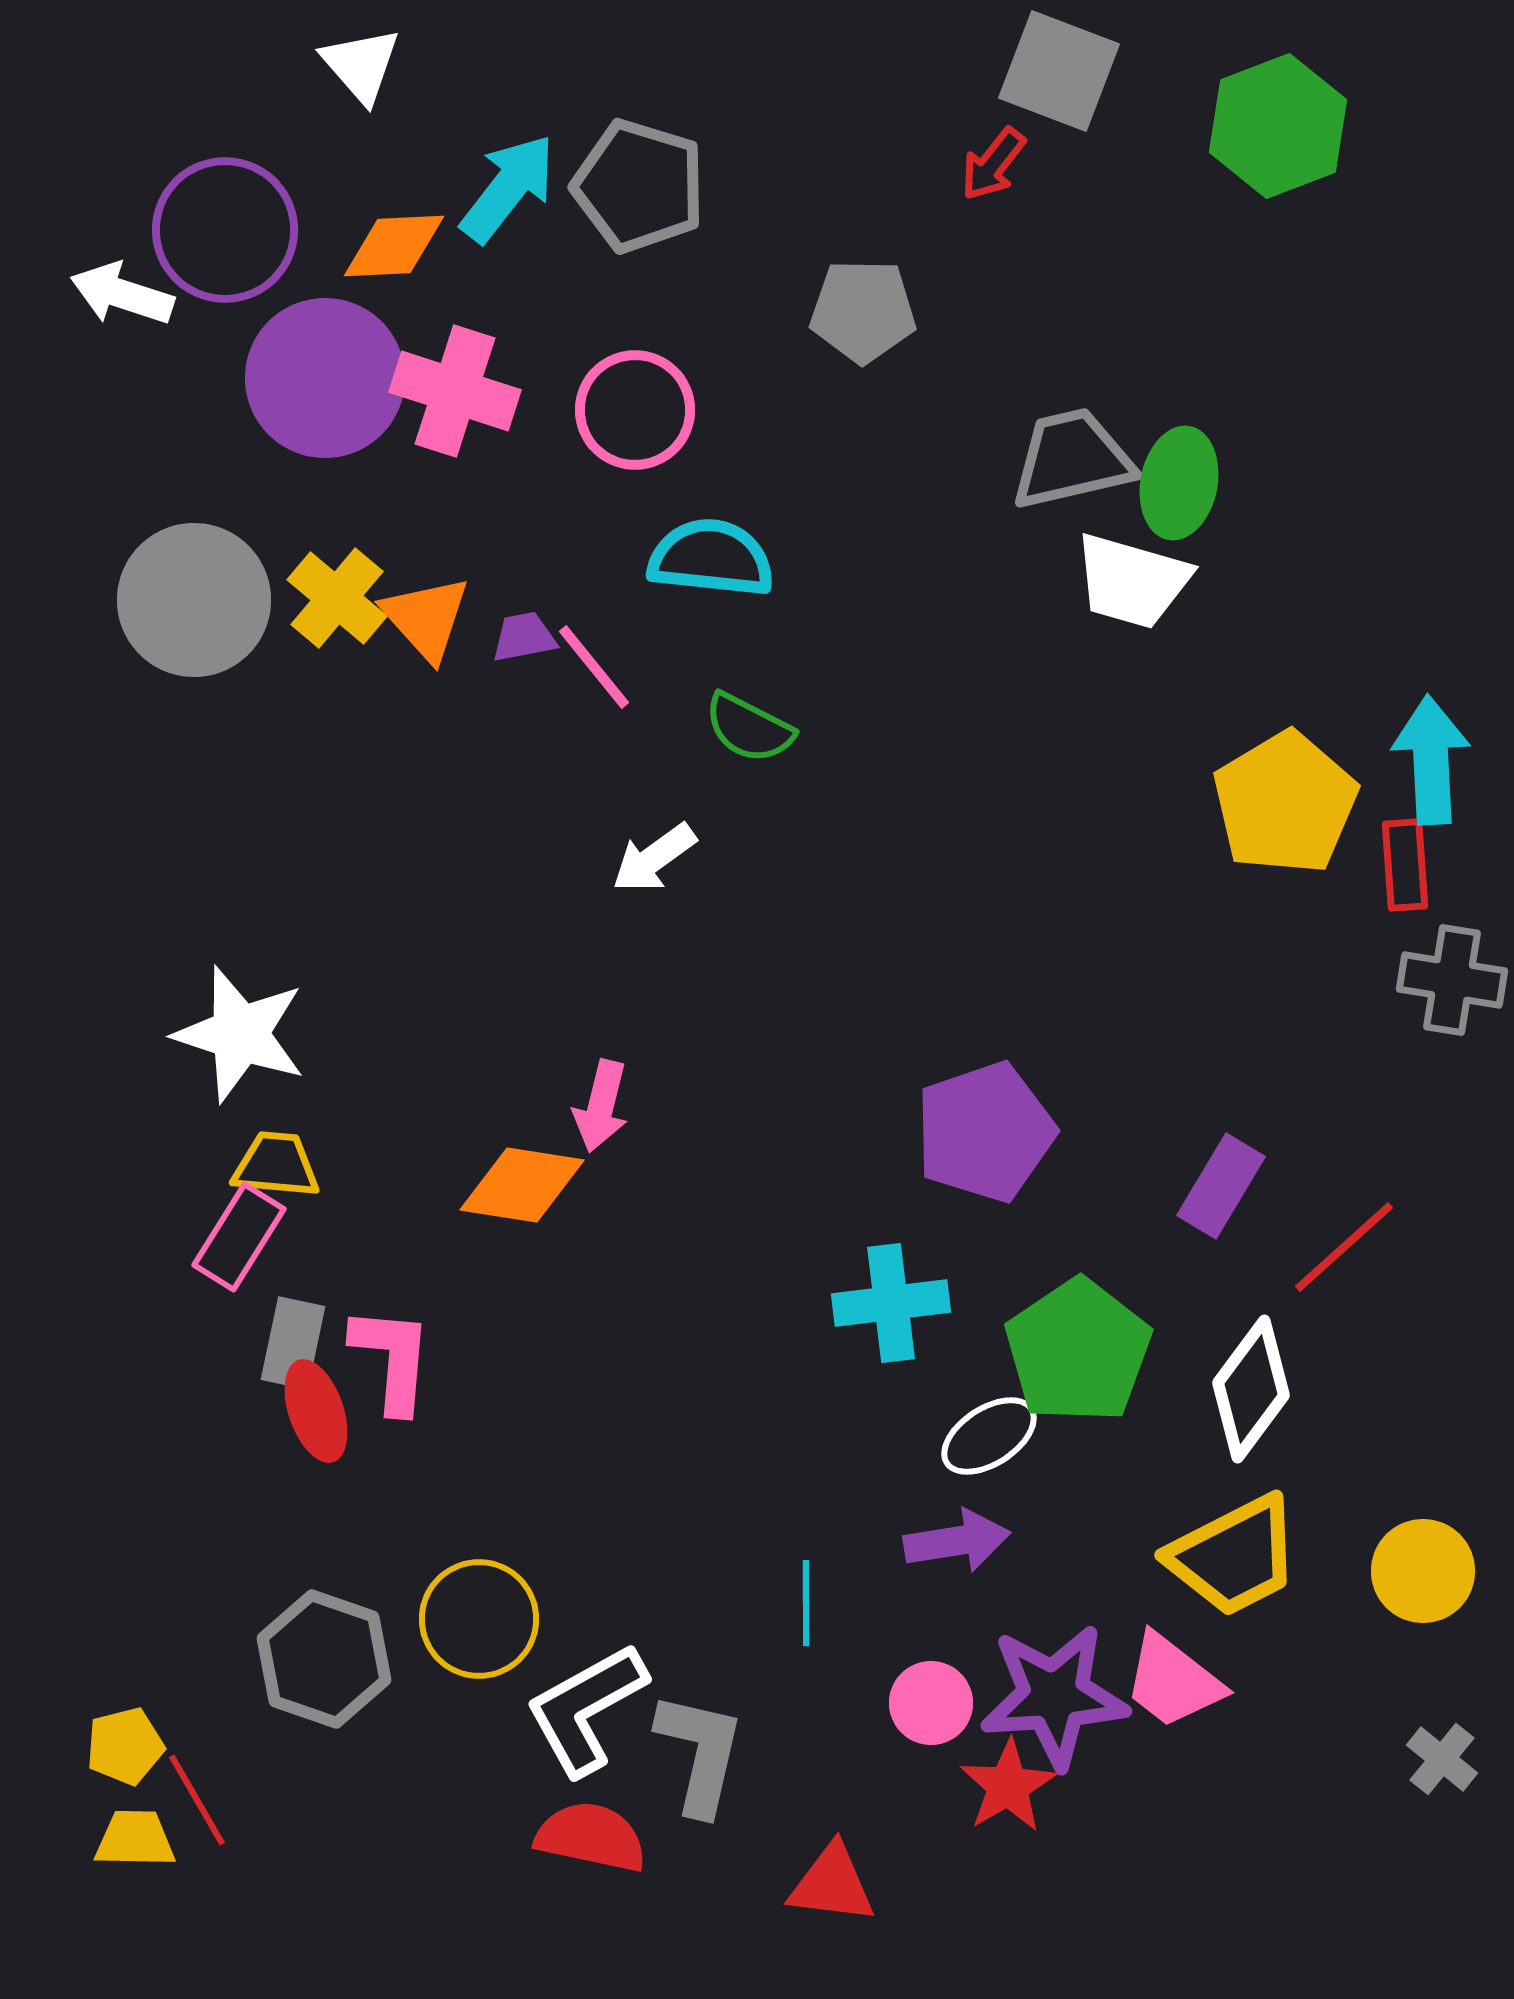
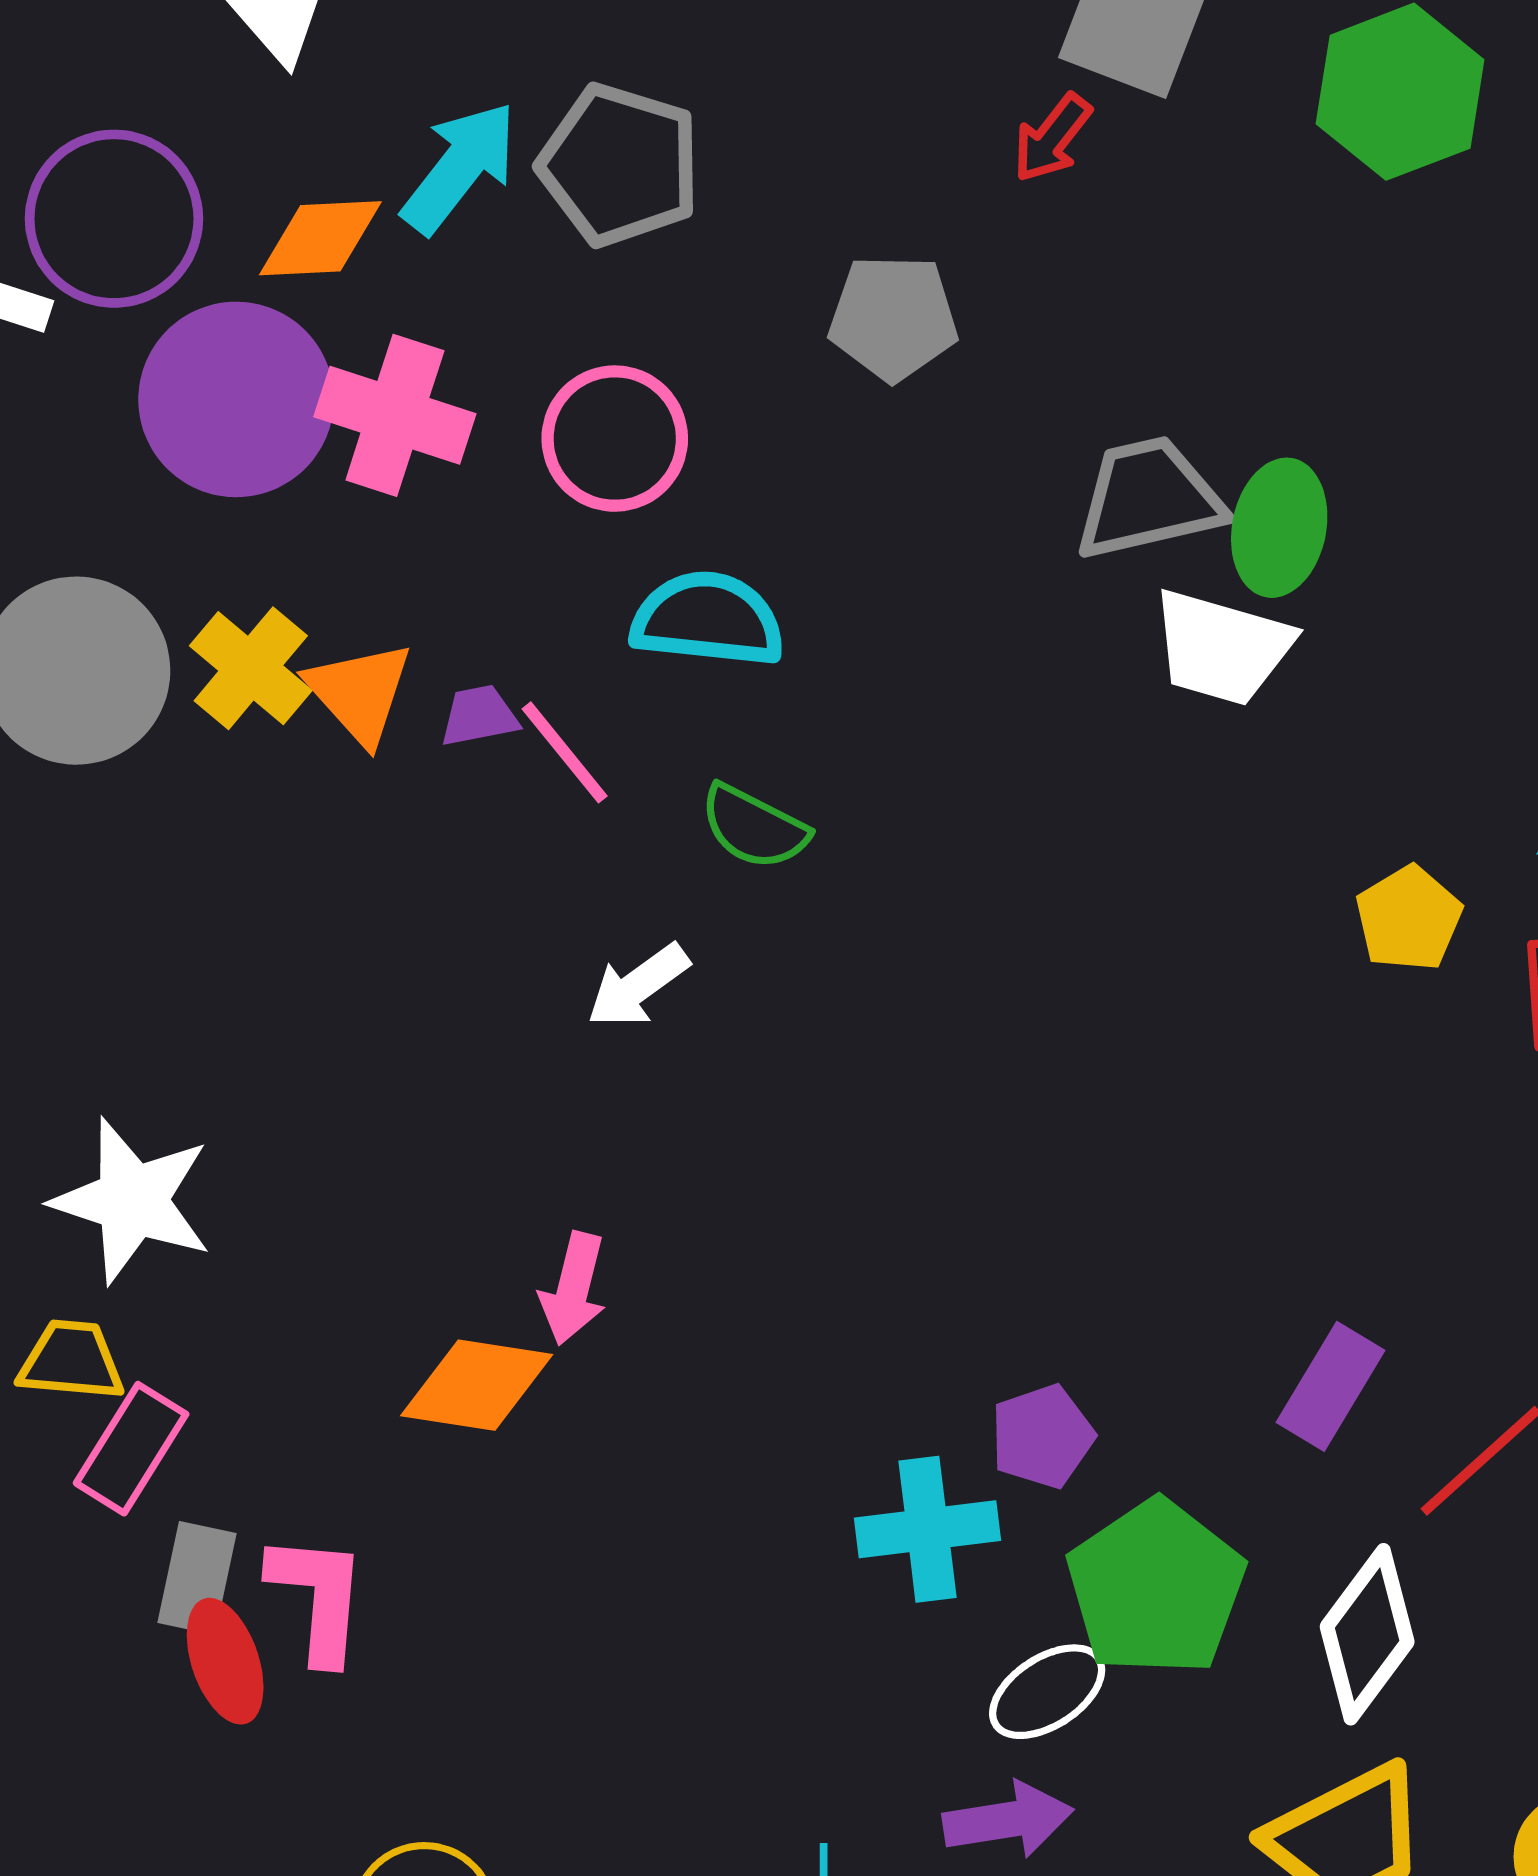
yellow pentagon: (1285, 803) -> (1409, 919), size x0.6
purple pentagon: (985, 1132) -> (1042, 1436), moved, size x0.6
yellow trapezoid: (276, 1165) -> (71, 1361), moved

